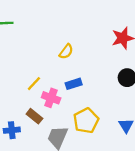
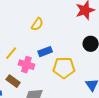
yellow pentagon: (86, 121) -> (64, 68), moved, turned 30

